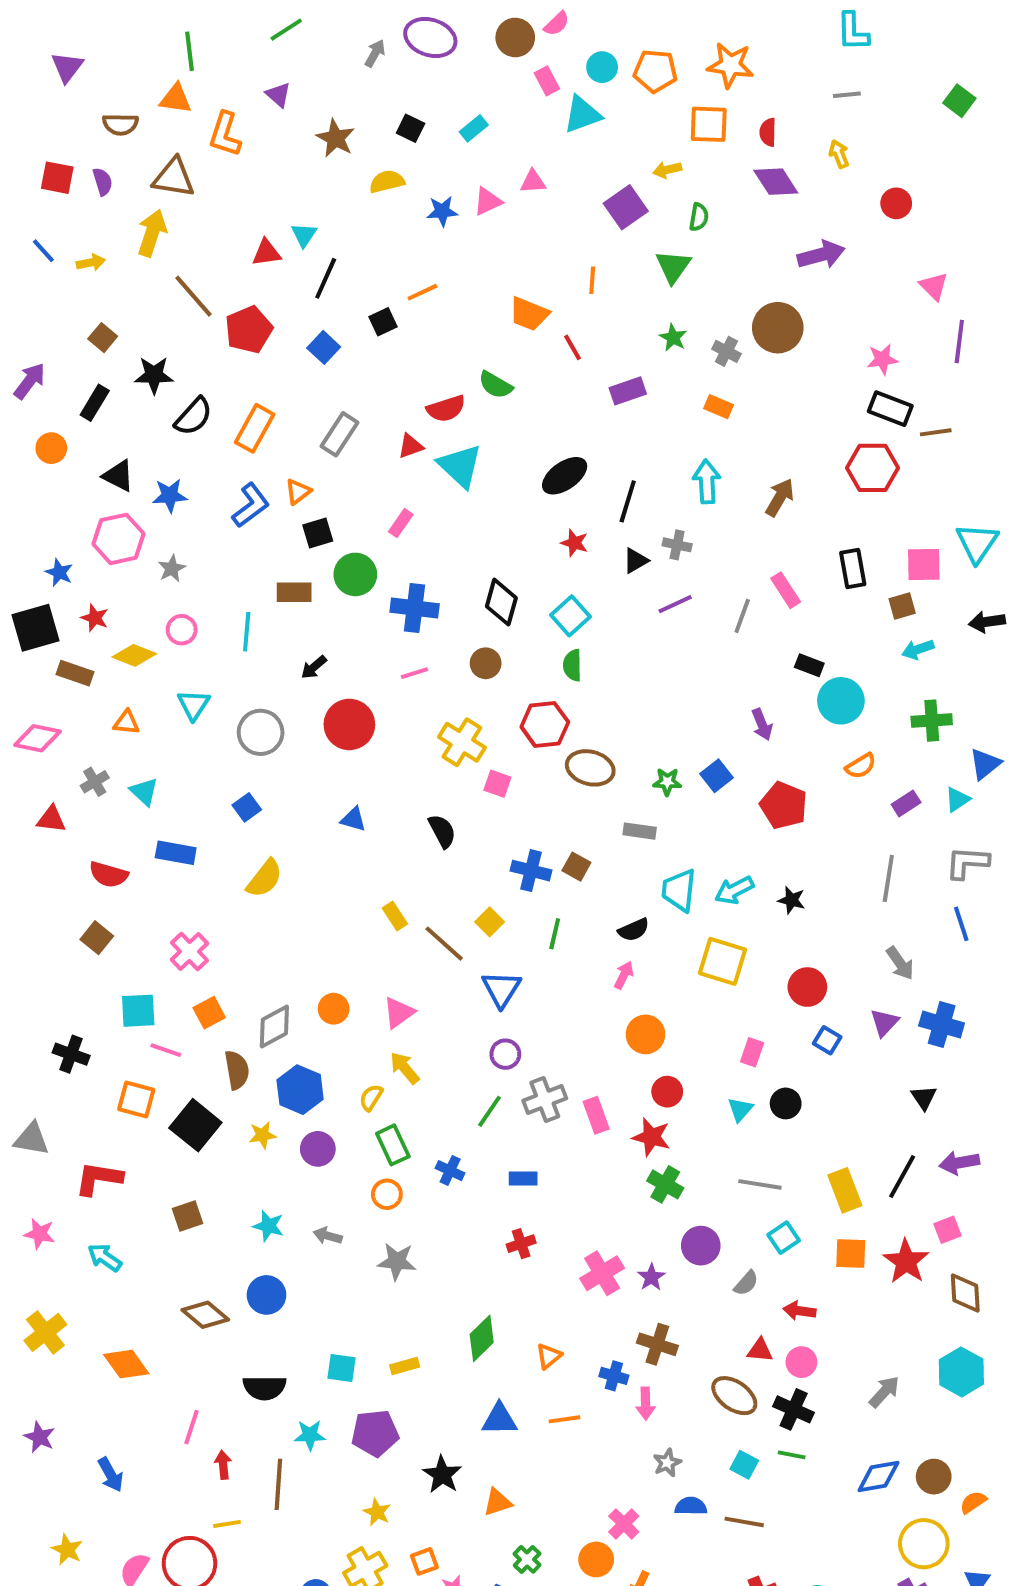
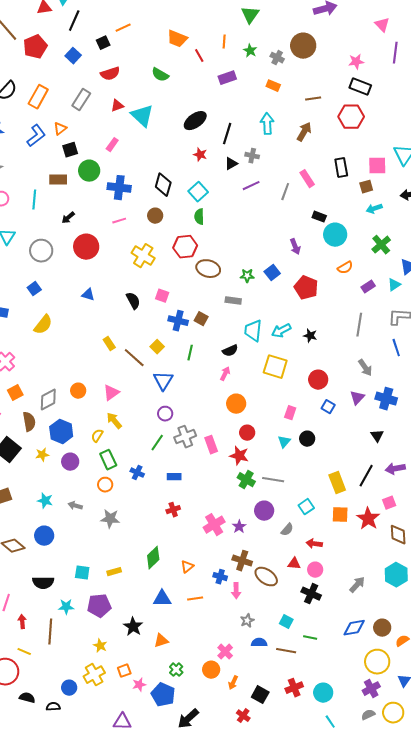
orange line: (592, 280) -> (224, 42), moved
red semicircle: (446, 409) -> (110, 74), moved
brown line: (936, 432) -> (313, 99), moved
green cross: (932, 721) -> (381, 245), turned -36
pink square: (497, 784) -> (162, 296), moved
gray line: (760, 1184) -> (273, 480), moved
brown ellipse: (734, 1396) -> (266, 577), moved
green line: (792, 1455) -> (310, 638), moved
yellow line: (227, 1524) -> (24, 652), turned 32

